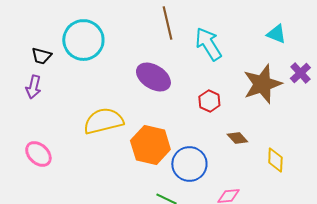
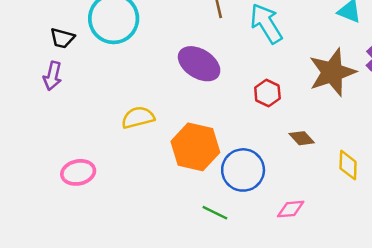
yellow semicircle: (103, 121) -> (138, 117), size x0.7
pink ellipse: (38, 154) -> (78, 172), moved, turned -56

